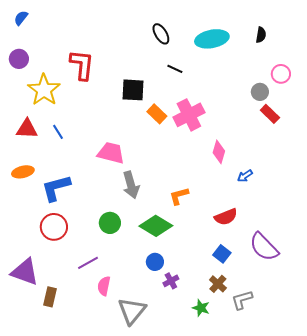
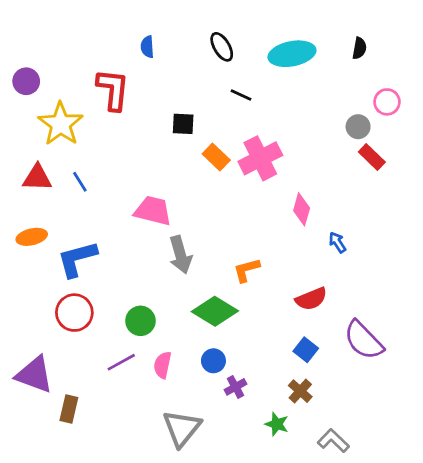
blue semicircle: (21, 18) -> (147, 47), moved, turned -42
black square: (133, 90) -> (183, 124), size x0.7
blue arrow: (245, 176) -> (337, 242), turned 91
green circle: (110, 223) -> (140, 321), moved
pink semicircle: (104, 286) -> (163, 365), moved
gray L-shape: (242, 300) -> (333, 441), moved, turned 60

